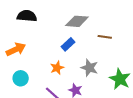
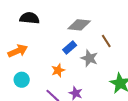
brown line: (105, 37) -> (106, 41), turned 48
gray star: (89, 68) -> (89, 58), moved

